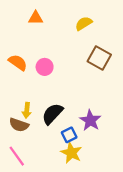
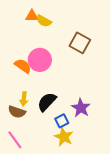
yellow semicircle: (84, 23) -> (44, 21), moved, turned -119
brown square: (99, 58) -> (80, 43), moved
orange semicircle: (18, 62) -> (23, 66), moved
pink circle: (45, 67) -> (40, 60), size x1.5

